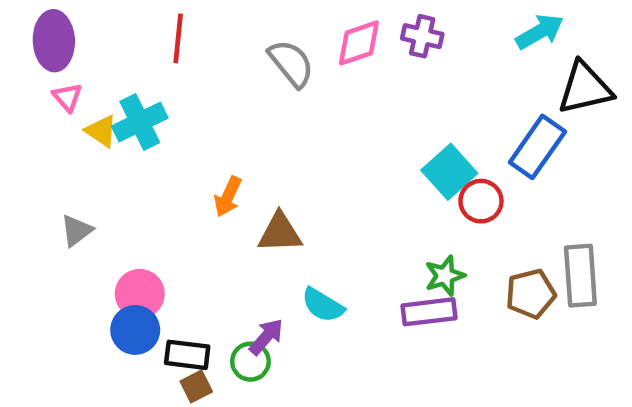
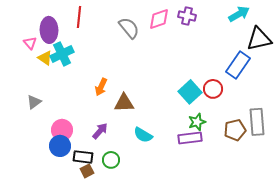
purple ellipse: (54, 41) -> (49, 30), moved
cyan square: (449, 172) -> (190, 92), moved
purple arrow: (266, 337) -> (100, 131), moved

